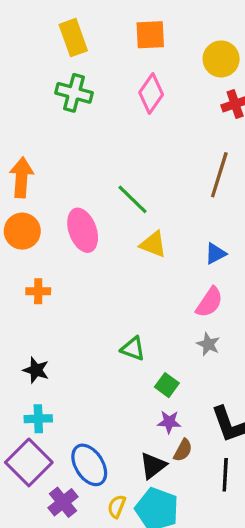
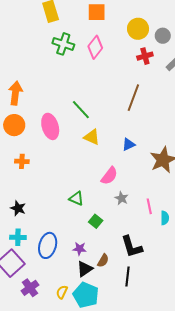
green cross: (74, 93) -> (63, 44), moved
pink semicircle: (209, 302) -> (109, 176), moved
purple star: (169, 422) -> (80, 249), moved
blue ellipse: (89, 465) -> (48, 245), moved, turned 45

